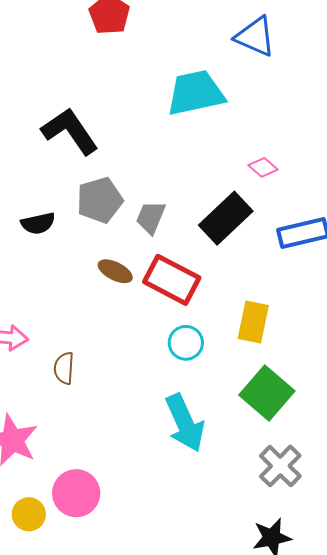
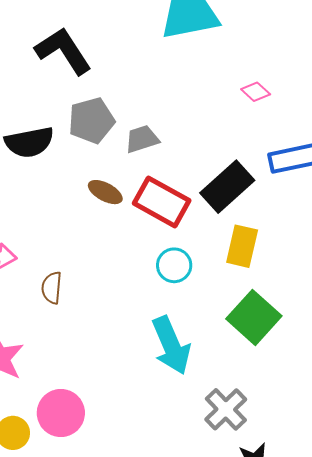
gray trapezoid: (151, 217) -> (142, 139), turned 48
black rectangle: (226, 218) -> (227, 187), moved
black semicircle: (38, 223) -> (29, 142), size x1.4
gray cross: (280, 466) -> (226, 409), moved

